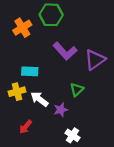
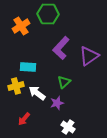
purple L-shape: (65, 51) -> (61, 48), turned 85
green triangle: (77, 90) -> (64, 82), moved

